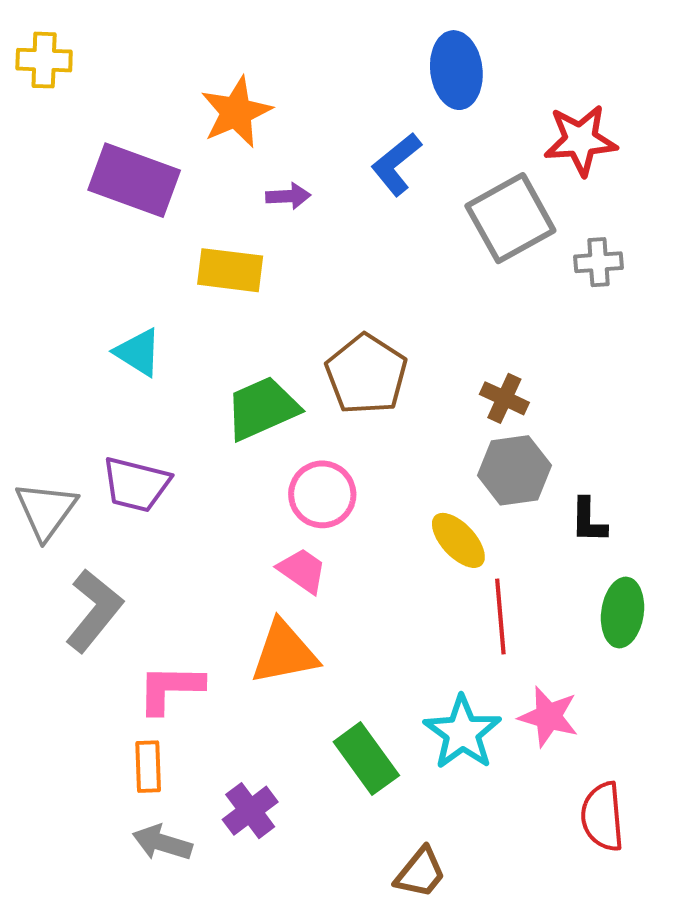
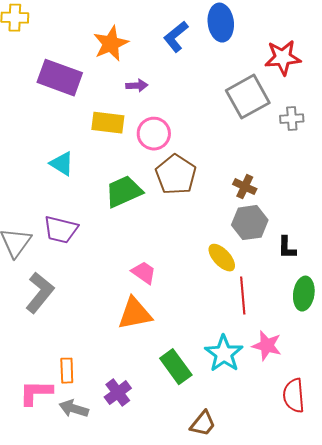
blue L-shape: (396, 164) -> (176, 37), moved
pink circle: (322, 494) -> (154, 134), moved
pink L-shape: (170, 689) -> (36, 393), moved

